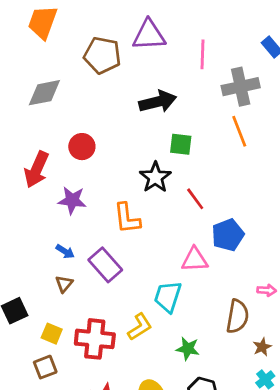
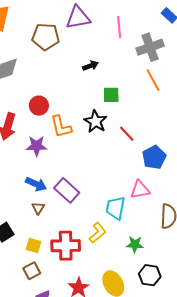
black arrow: (158, 102) -> (90, 66), size x0.6
orange L-shape: (127, 218) -> (61, 127), moved
blue arrow: (65, 251) -> (36, 184), size x1.5
pink triangle: (195, 260) -> (140, 190), moved

